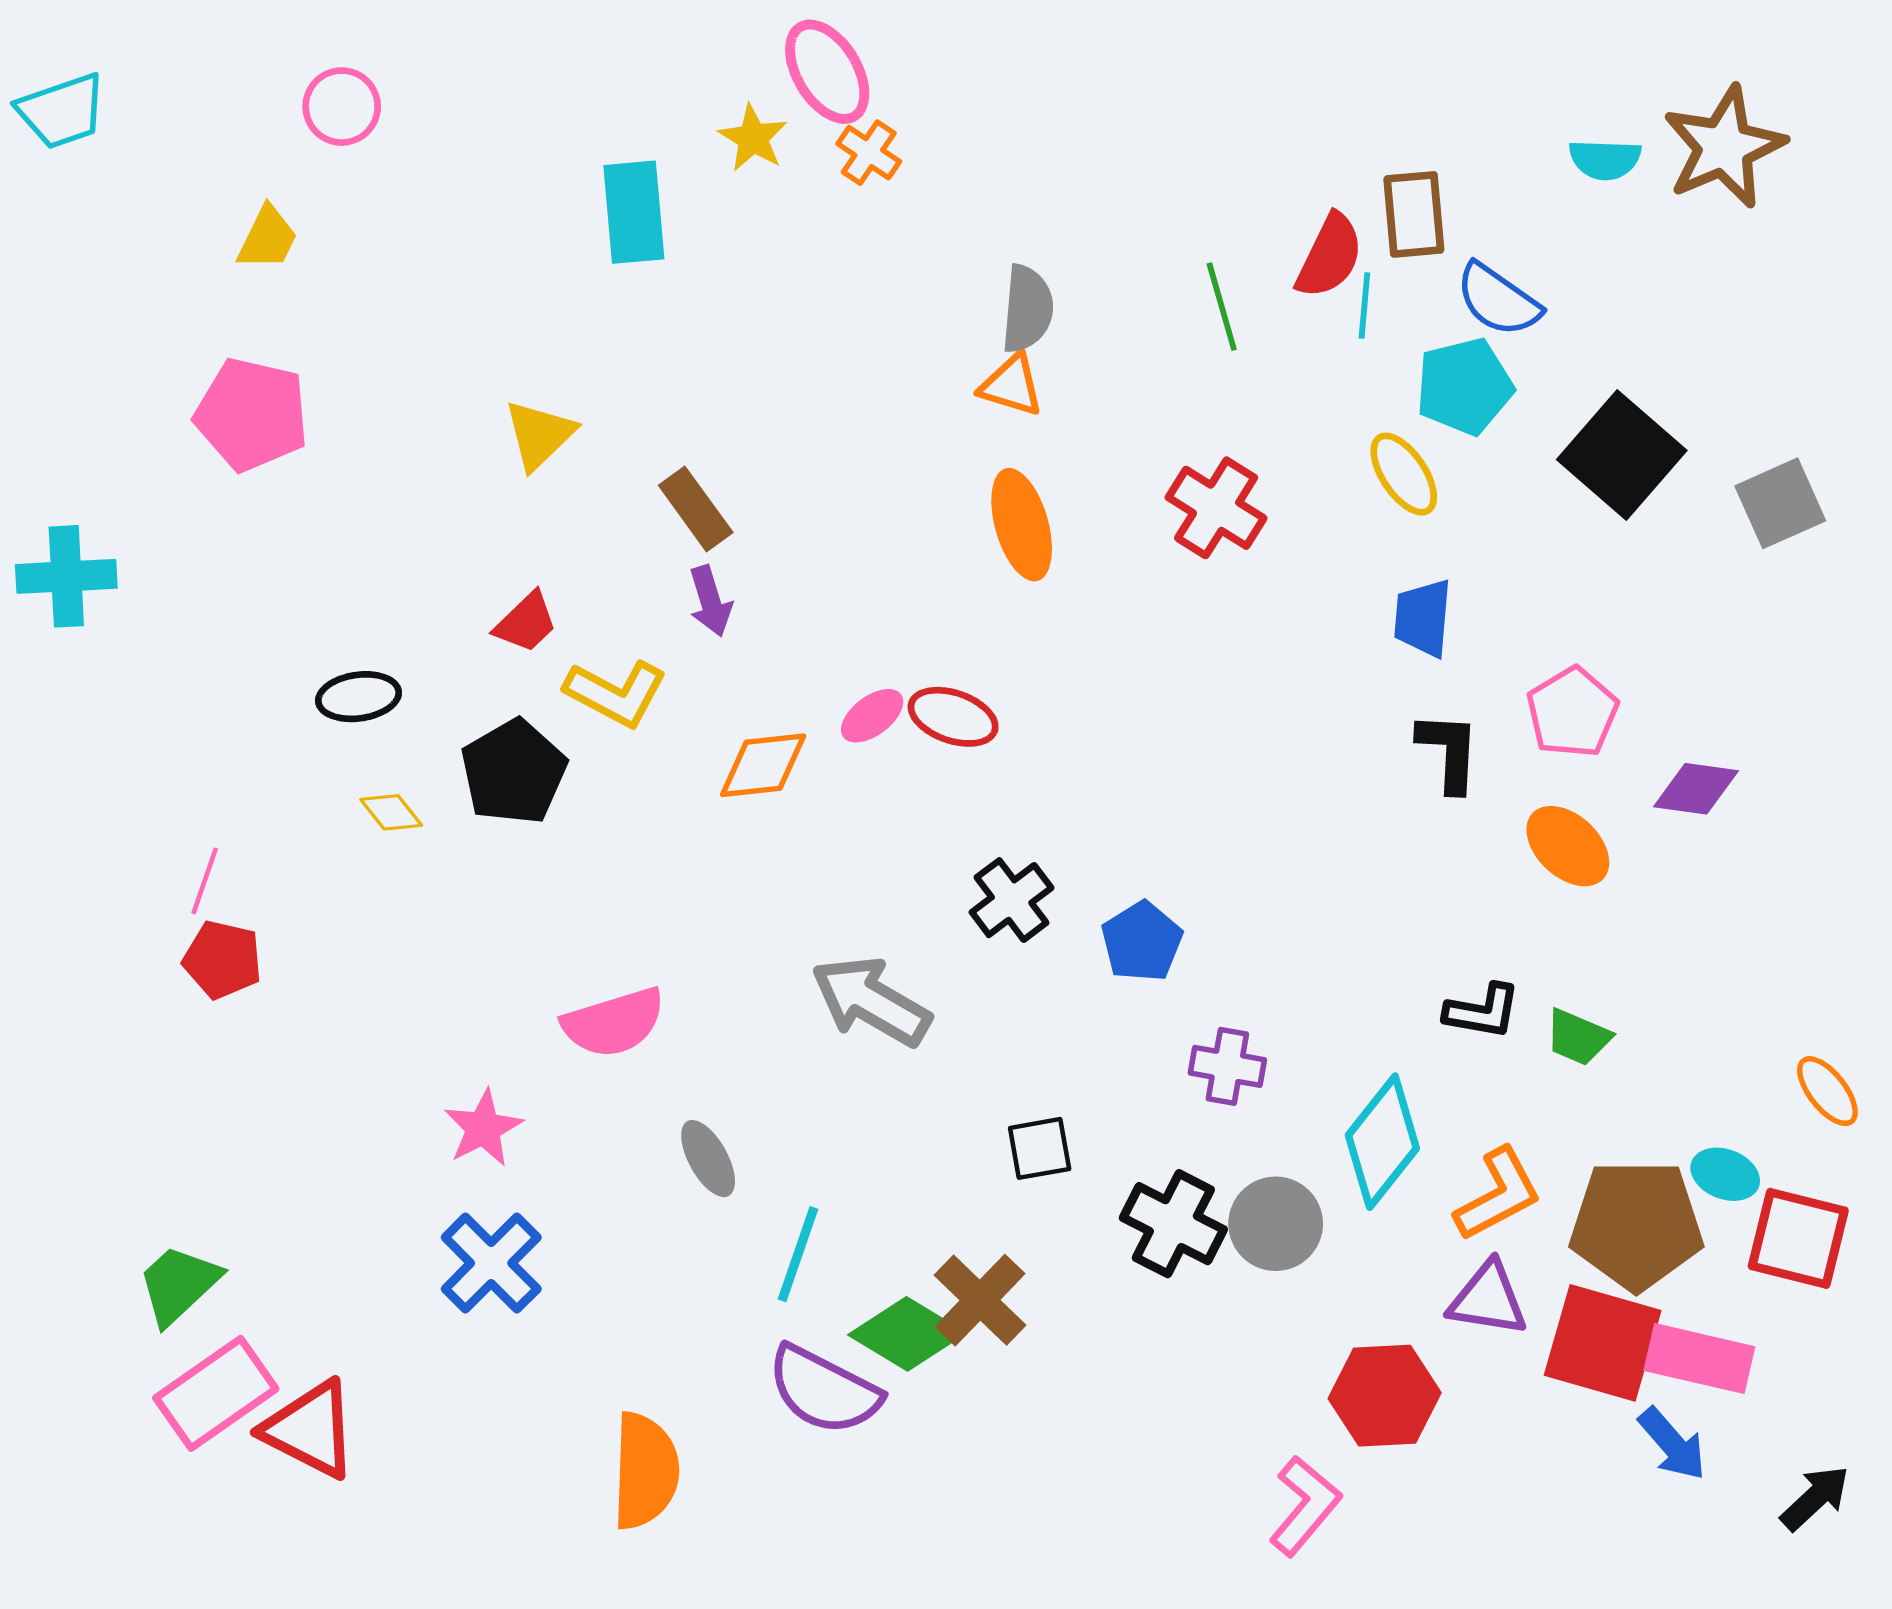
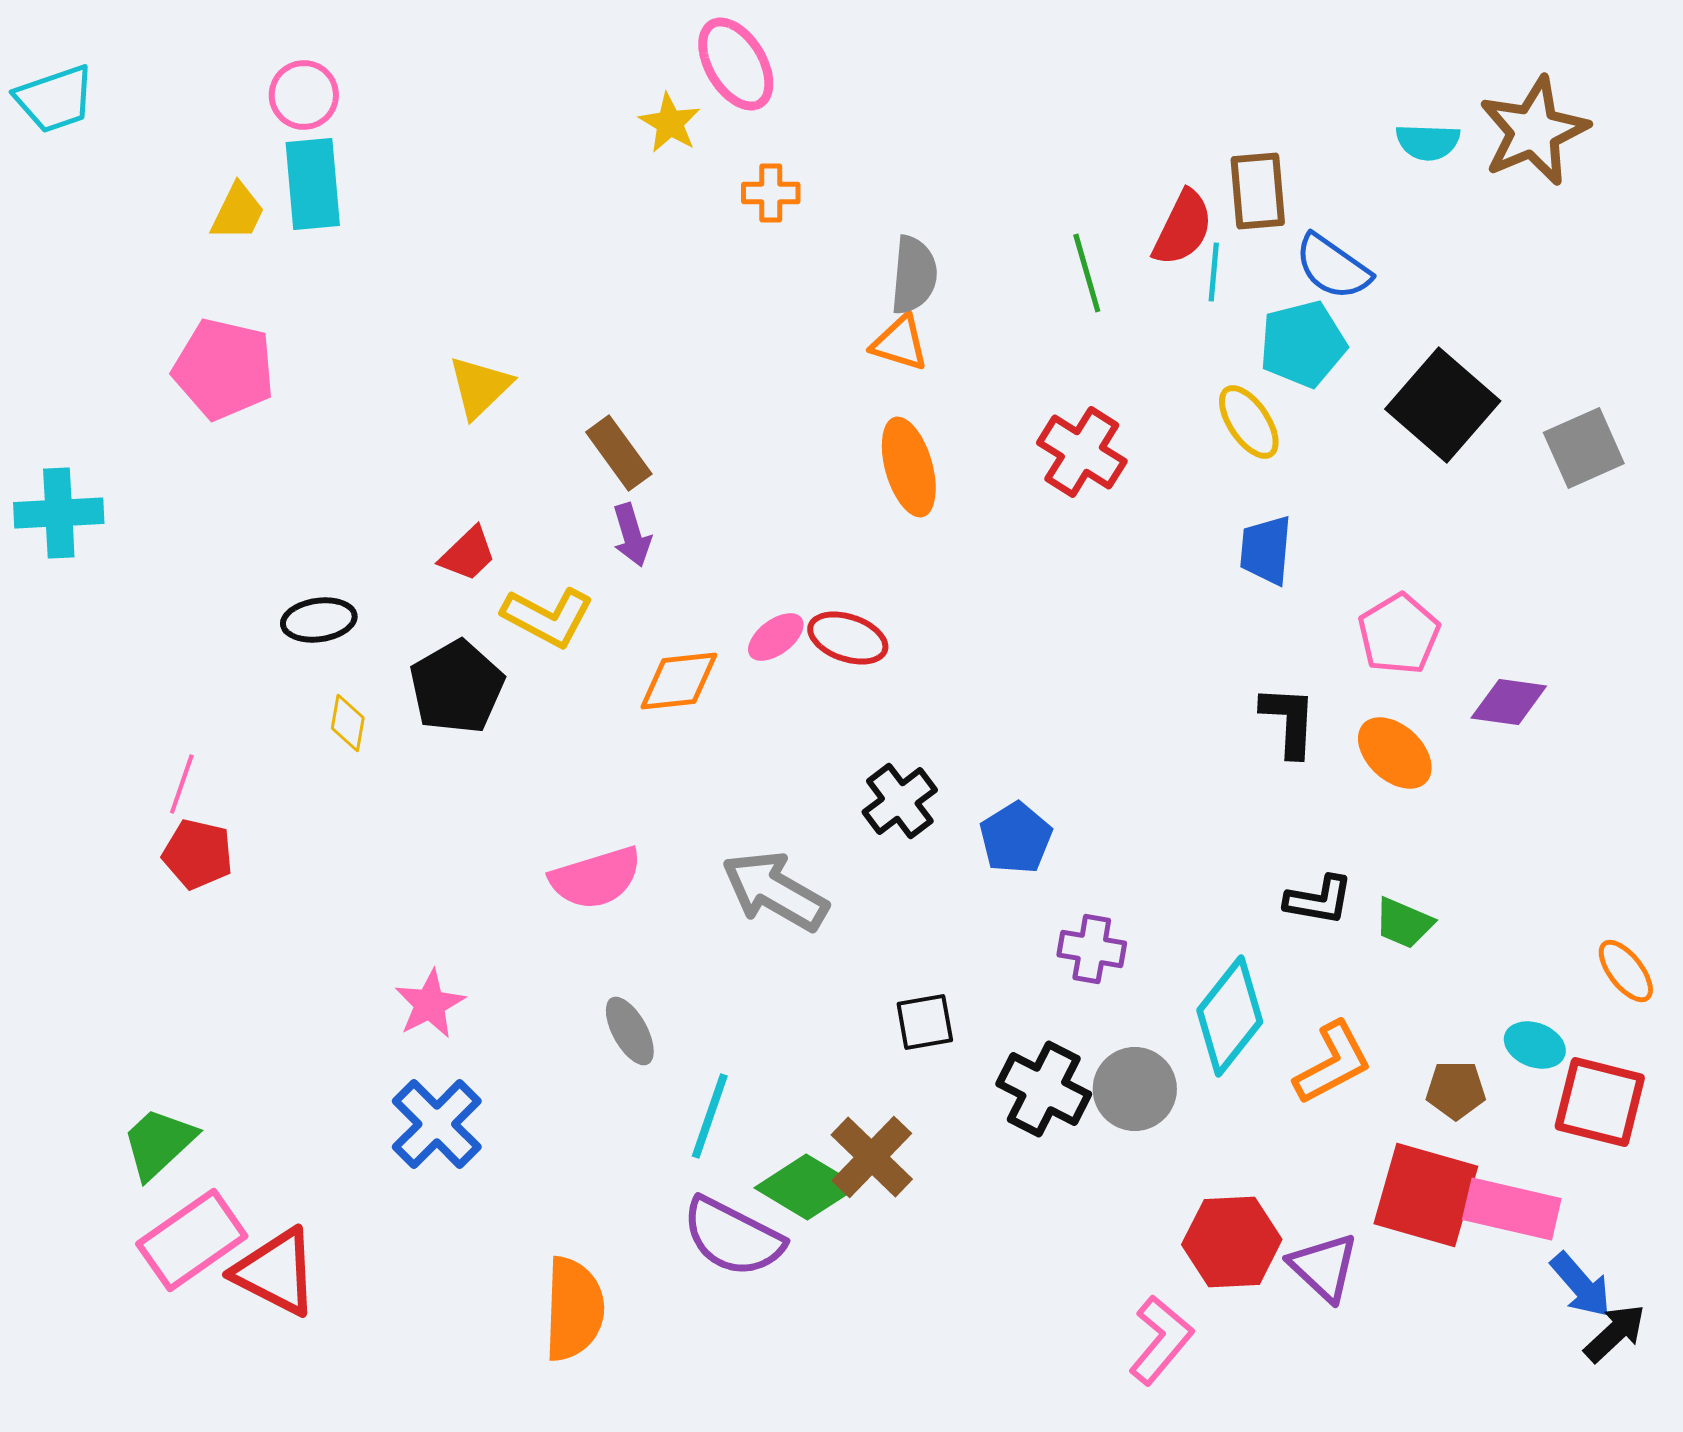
orange cross: (869, 153) -> (771, 193), moved, turned -34
cyan rectangle: (634, 212) -> (313, 184), moved
black L-shape: (1449, 752) -> (1289, 721), moved
yellow diamond: (391, 812) -> (348, 723), turned 48
pink semicircle: (614, 1023) -> (596, 878), moved
brown pentagon: (1636, 1225) -> (1456, 1090), size x0.5
purple triangle: (1488, 1299) -> (1324, 1267), moved, turned 34
blue arrow: (1672, 1444) -> (1581, 1285), moved

